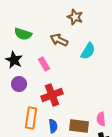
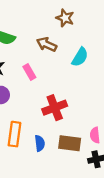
red cross: (52, 95) -> (55, 108), moved

